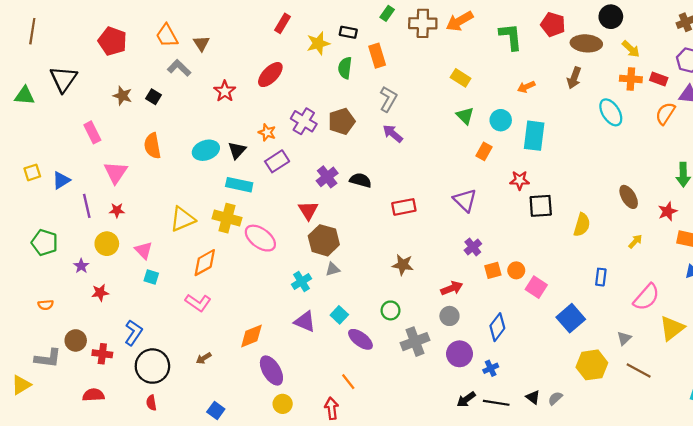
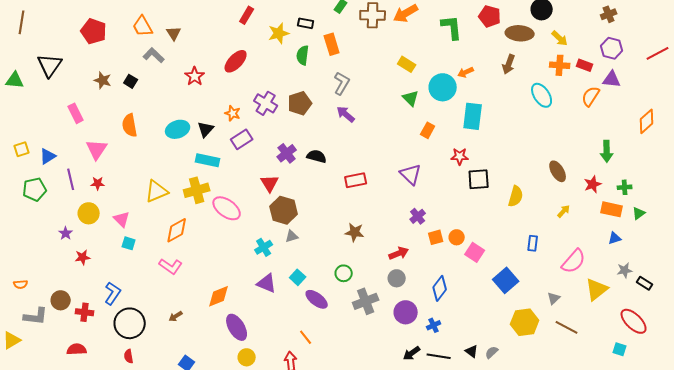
cyan circle: (501, 120) -> (443, 87), moved, size x1.4
yellow cross: (227, 218) -> (197, 190), turned -30
green pentagon: (45, 243) -> (35, 189), moved, turned -30
orange semicircle: (46, 305) -> (21, 284), moved

